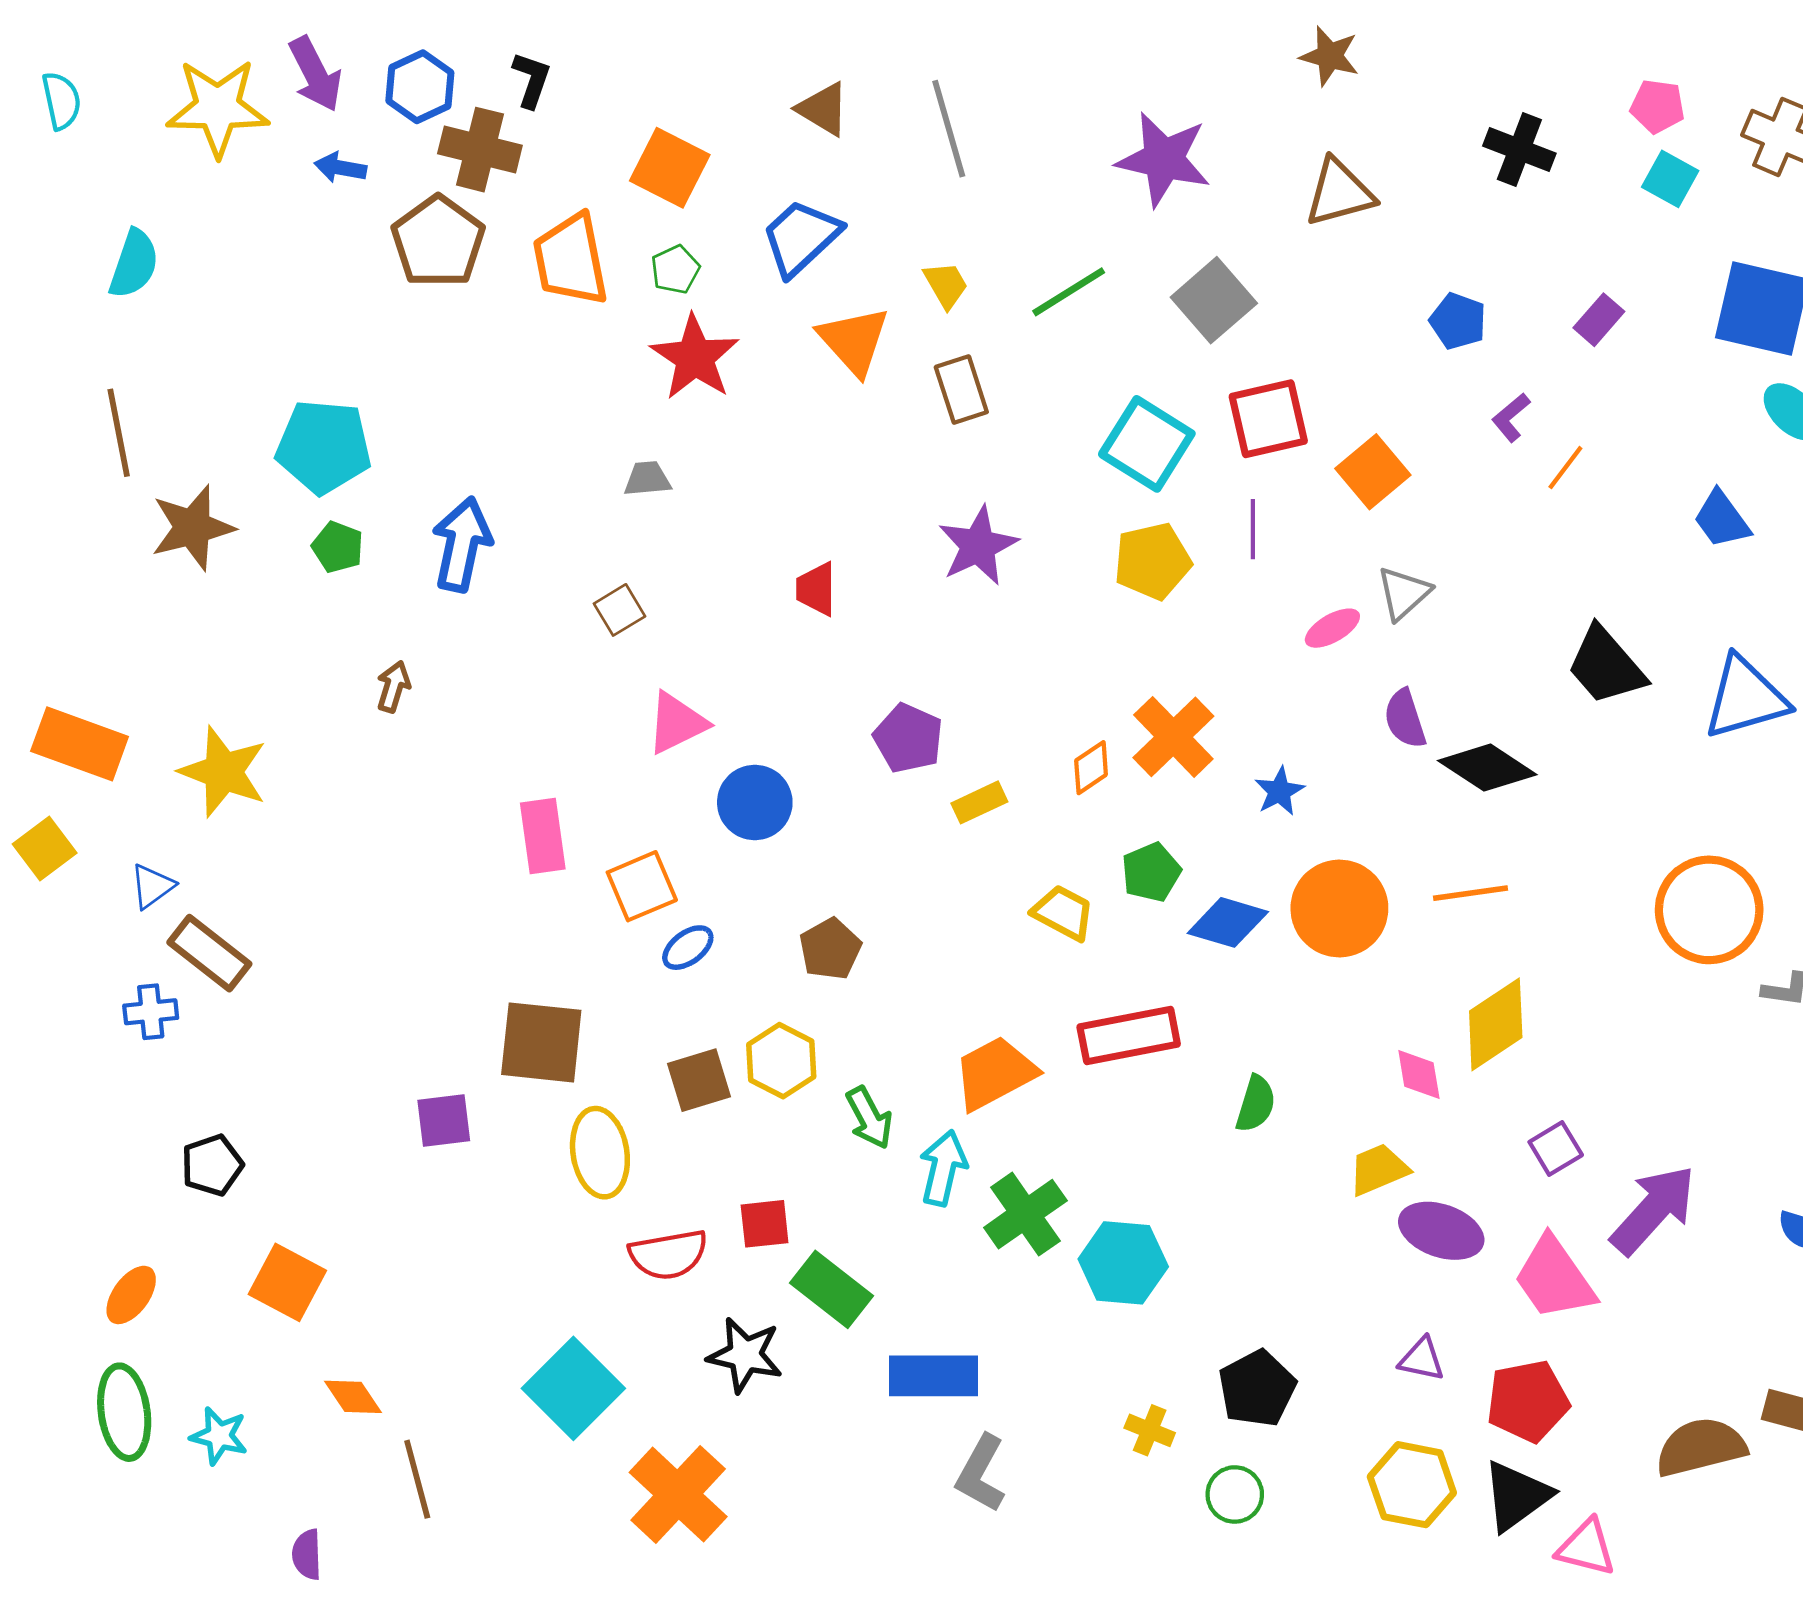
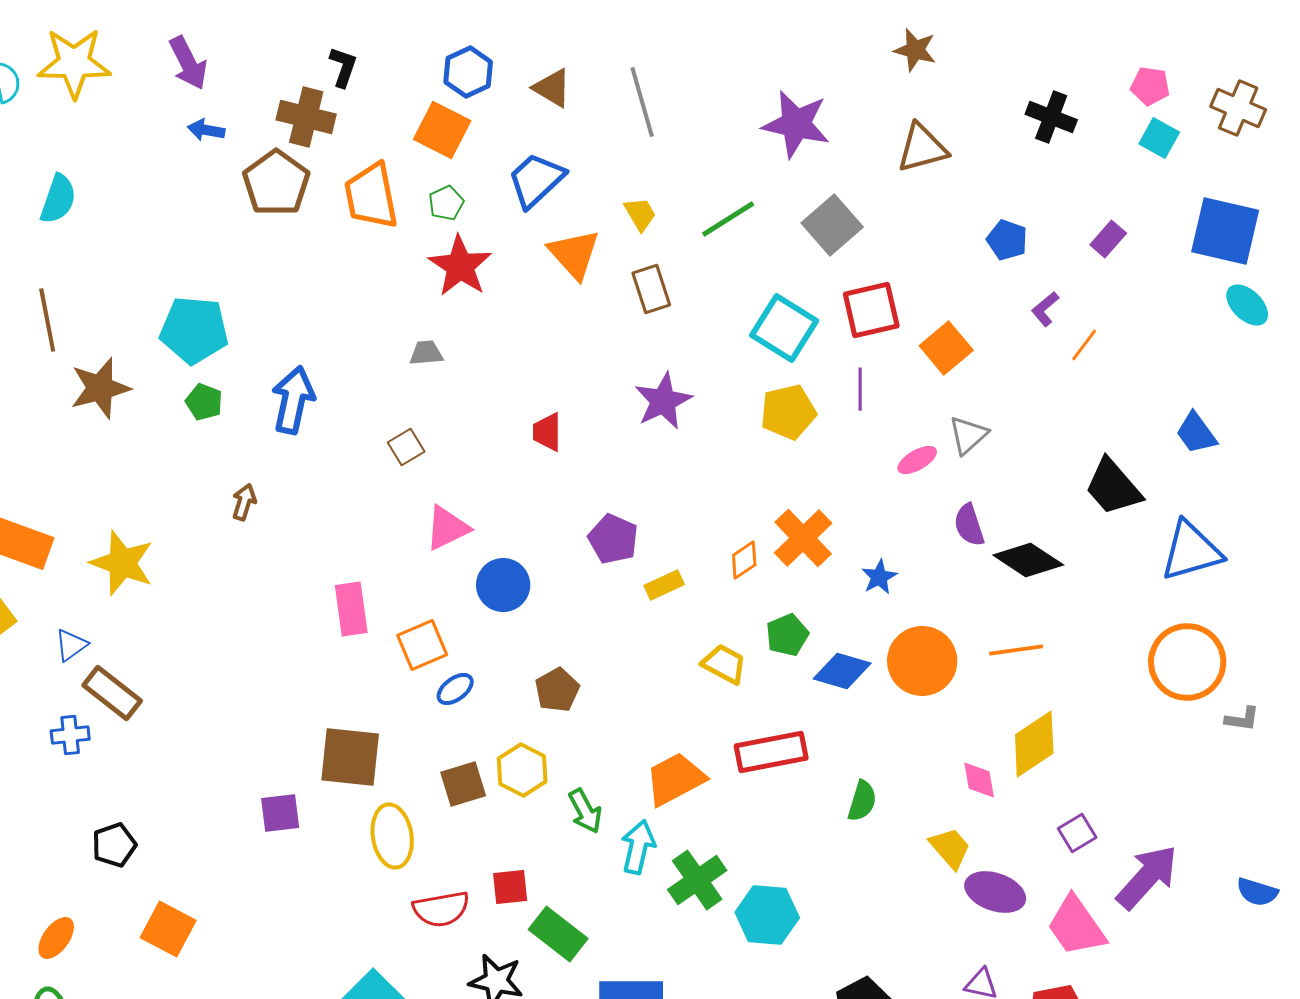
blue hexagon: (420, 87) -> (468, 72), moved
yellow star: (218, 108) -> (74, 63), moved
blue trapezoid: (1722, 519) -> (1196, 433), moved
blue triangle: (1745, 698) -> (1191, 551), moved
yellow trapezoid: (1378, 1169) -> (950, 848), turned 72

